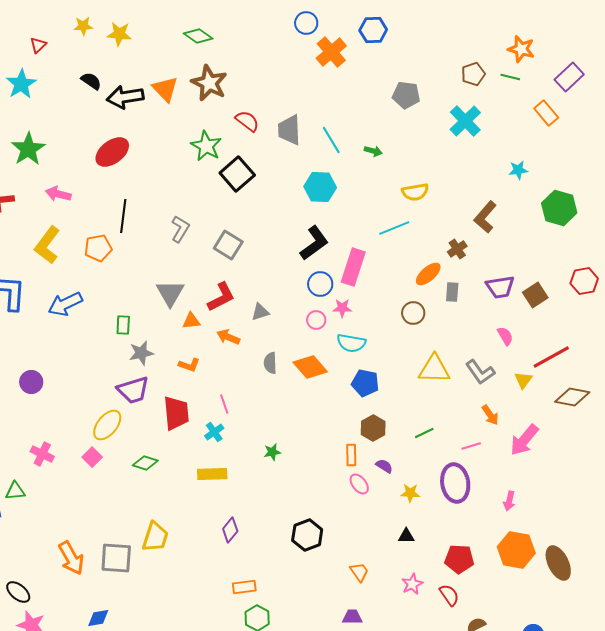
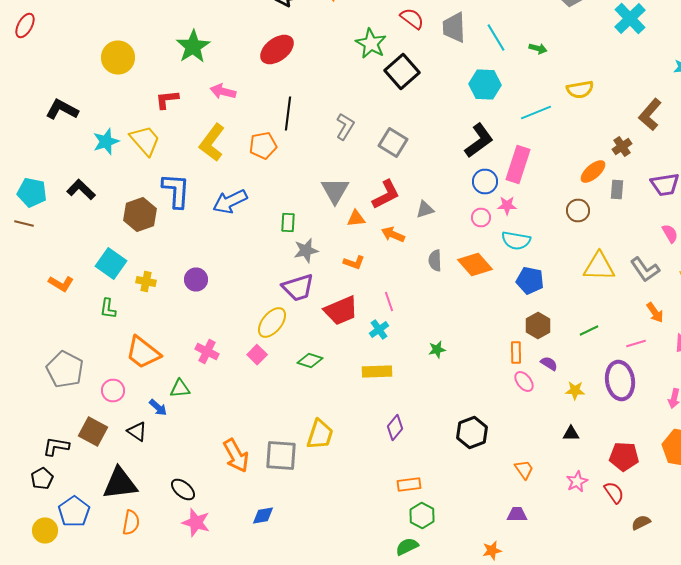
cyan line: (394, 228) -> (536, 112), moved
red trapezoid: (176, 413) -> (341, 310), turned 72

